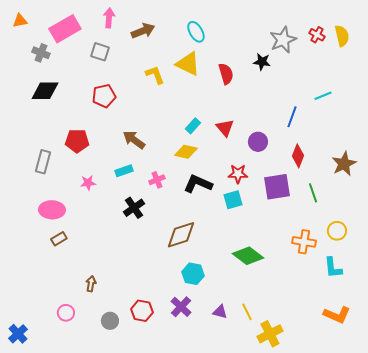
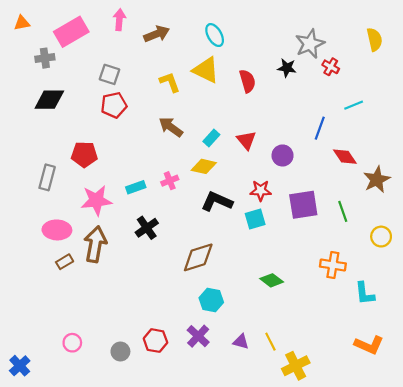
red cross: (317, 35) -> (331, 67), moved
gray square: (100, 52) -> (109, 74), moved
gray cross: (41, 53) -> (45, 58), turned -30
brown arrow: (134, 140) -> (171, 127), moved
red diamond: (298, 156) -> (345, 157), moved, turned -55
pink cross: (157, 180) -> (170, 181), moved
pink star: (88, 183) -> (96, 200), size x1.8
yellow circle: (337, 231) -> (381, 237), moved
green diamond: (248, 256) -> (272, 280), size x0.7
brown arrow: (91, 284) -> (95, 244), moved, size x2.0

